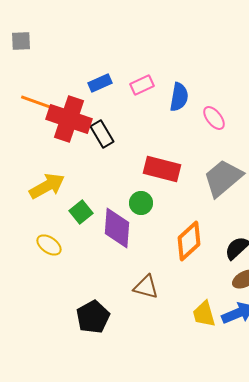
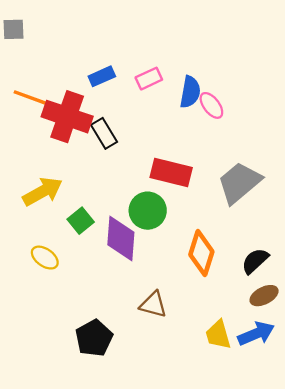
pink ellipse: (214, 118) -> (211, 105), moved
green circle: (141, 203) -> (148, 211), size x1.4
orange diamond: (189, 241) -> (201, 253), turned -30

